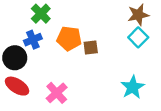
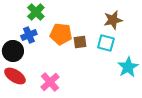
brown star: (138, 15) -> (113, 20), moved
cyan square: (138, 37) -> (106, 43), moved, turned -30
cyan star: (133, 87) -> (128, 67), moved

